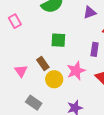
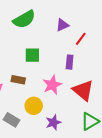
brown rectangle: (43, 63) -> (18, 80), turned -40
yellow circle: (54, 79) -> (34, 106), moved

